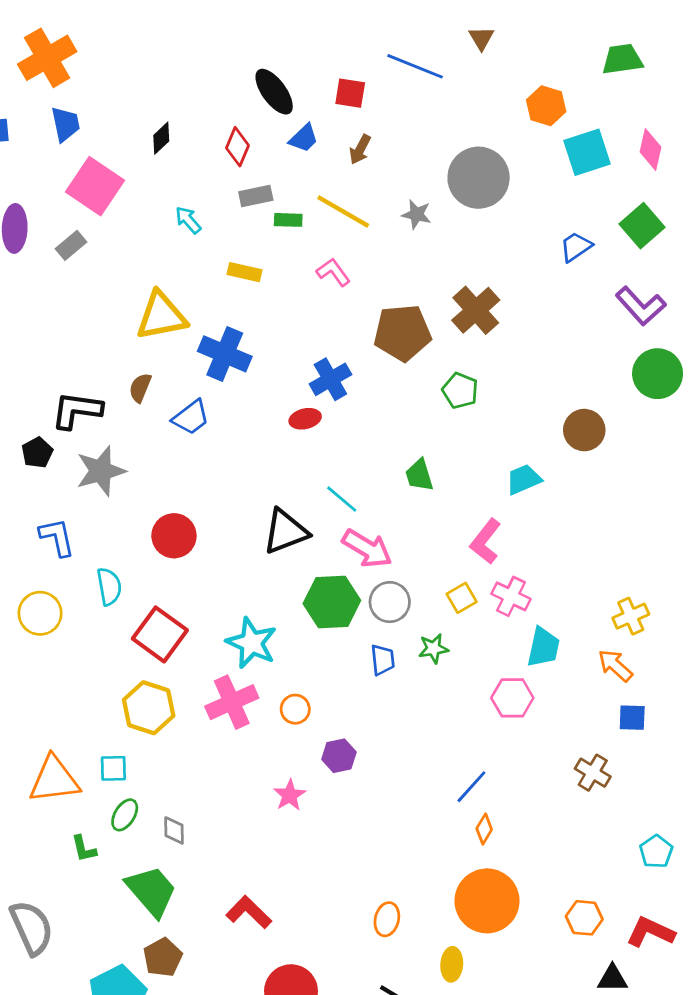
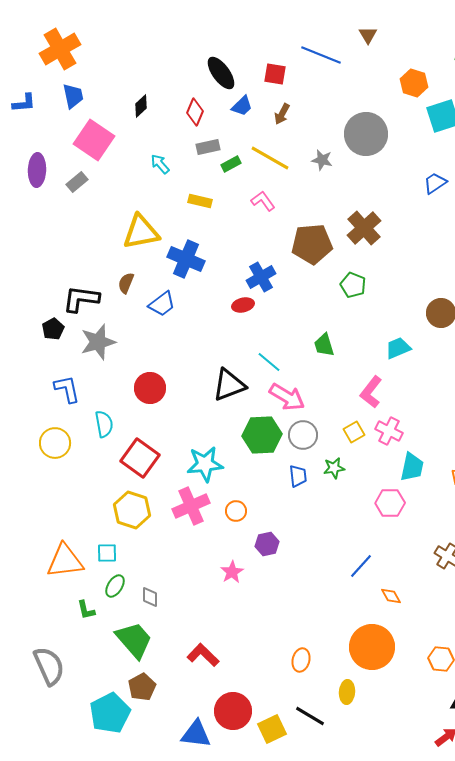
green rectangle: (288, 220) -> (231, 164), turned -30
cyan star: (252, 643) -> (205, 464), turned -30
orange diamond: (484, 829) -> (391, 596), moved, turned -60

